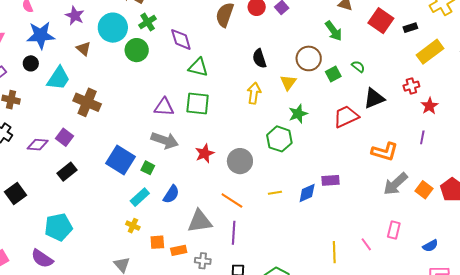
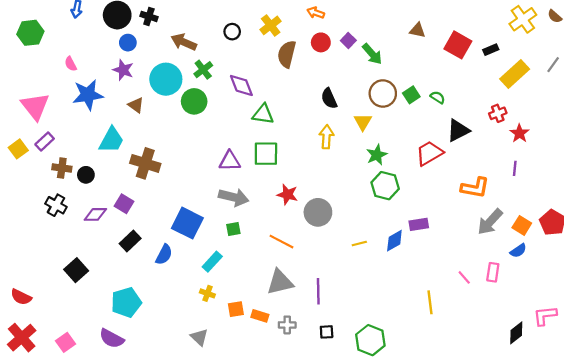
green arrow: (334, 31) -> (372, 54), moved
black circle: (31, 63) -> (86, 175), moved
green square: (333, 74) -> (411, 95), moved
green hexagon: (279, 139) -> (385, 186), moved
red star: (205, 153) -> (287, 194), moved, turned -30
green square: (148, 168) -> (233, 229), moved, turned -32
blue semicircle: (171, 194) -> (164, 255), moved
orange line: (232, 200) -> (281, 242), moved
pink line: (366, 244) -> (464, 277), moved
blue semicircle: (430, 246) -> (518, 251), moved
orange rectangle: (179, 250) -> (260, 316), turned 35

